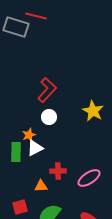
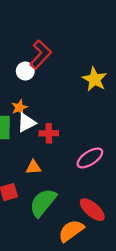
white circle: (49, 117) -> (25, 71), moved
red cross: (58, 171) -> (49, 133), moved

